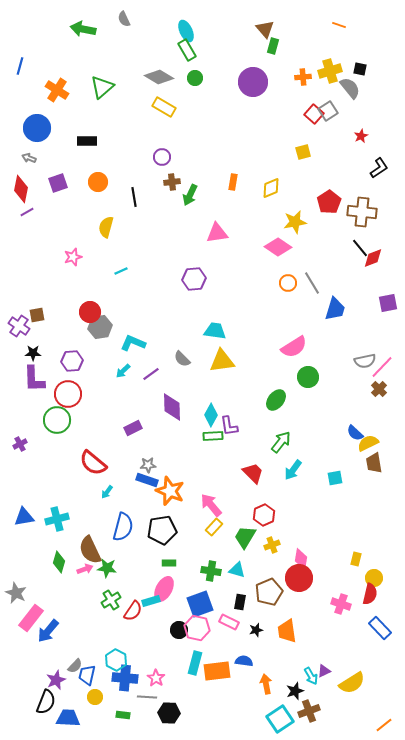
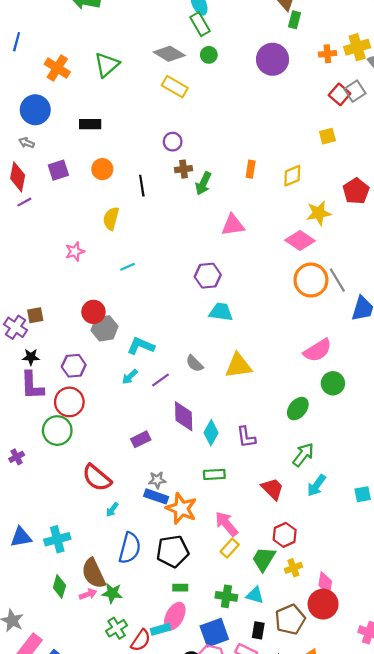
orange circle: (288, 283) -> (311, 280), size x1.8
cyan trapezoid: (215, 331) -> (221, 312), moved
cyan diamond: (211, 415) -> (211, 433), moved
green rectangle: (213, 436) -> (214, 474), moved

